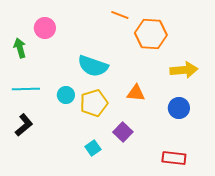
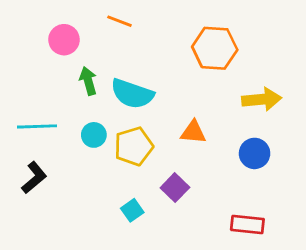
orange line: (120, 15) -> (119, 21), moved
green arrow: (20, 48) -> (88, 81), moved

